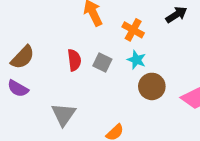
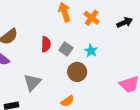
orange cross: (133, 30) -> (92, 18), moved
brown circle: (152, 86) -> (77, 72), moved

